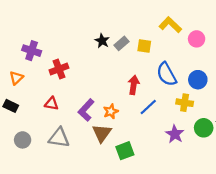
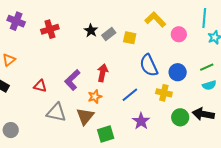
purple cross: (32, 51) -> (16, 21), moved
red cross: (59, 69) -> (50, 29), moved
red arrow: (134, 85) -> (103, 73), moved
purple L-shape: (86, 110) -> (72, 80), moved
purple star: (175, 134) -> (141, 121), moved
gray triangle: (59, 138) -> (56, 112), moved
gray circle: (23, 140) -> (11, 130), moved

